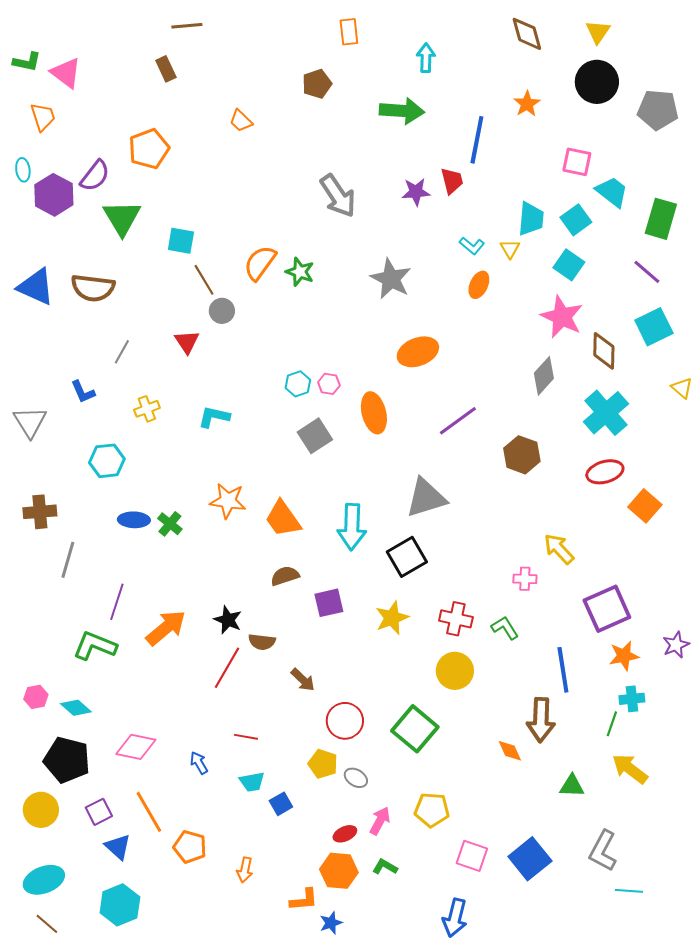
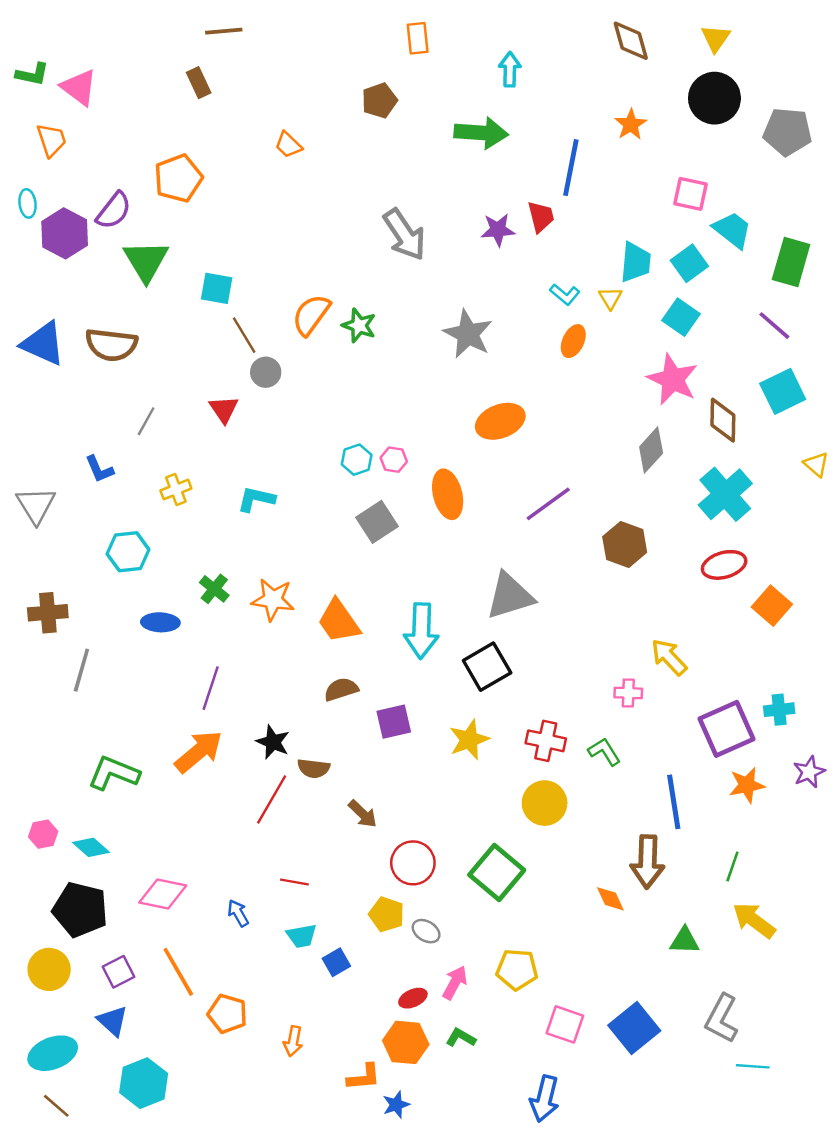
green cross: (170, 524) -> (214, 589), moved
purple line: (117, 602) -> (211, 688), moved
cyan cross: (632, 699) -> (779, 710), moved
blue triangle: (118, 847) -> (112, 1021), moved

